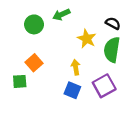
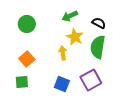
green arrow: (61, 15) -> (70, 16), moved
yellow arrow: (76, 67) -> (63, 53), moved
green square: (20, 81) -> (22, 82), moved

